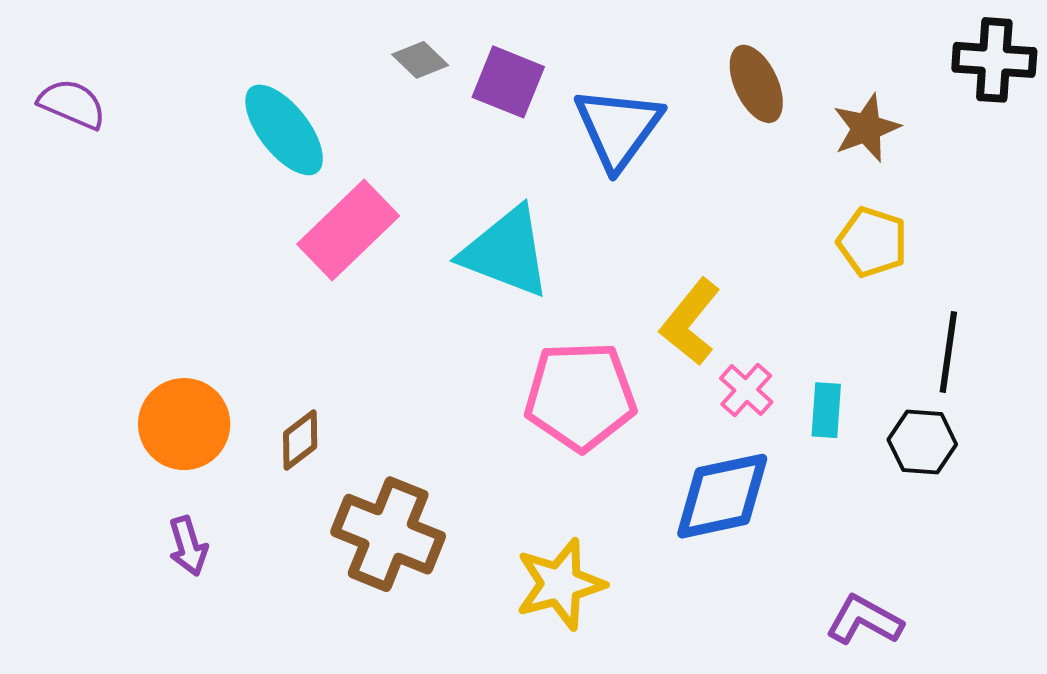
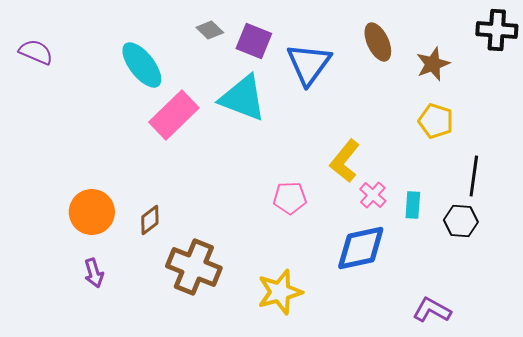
cyan triangle: (506, 252) -> (243, 98), moved
pink pentagon: (580, 396) -> (290, 198), size x0.6

